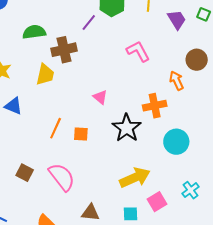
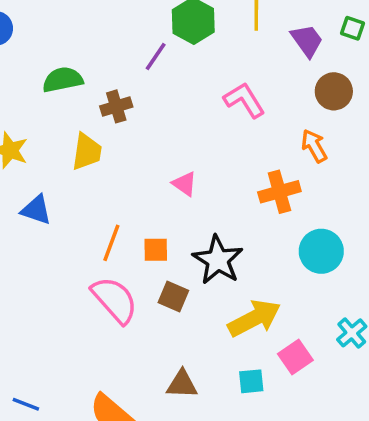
brown cross: (64, 50) -> (116, 106), size x0.7
brown circle: (197, 60) -> (334, 91), moved
black star: (127, 128) -> (218, 260), moved
brown square: (25, 173) -> (173, 296), moved
pink semicircle: (62, 177) -> (115, 300), moved

